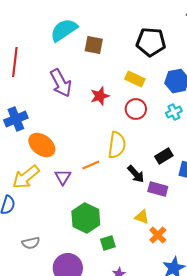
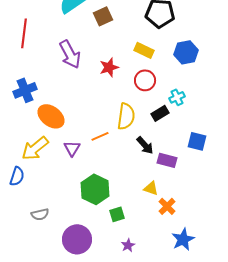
brown square: (94, 45) -> (103, 16), turned -36
cyan cross: (174, 112) -> (177, 97), moved
black rectangle: (164, 156) -> (160, 113), moved

